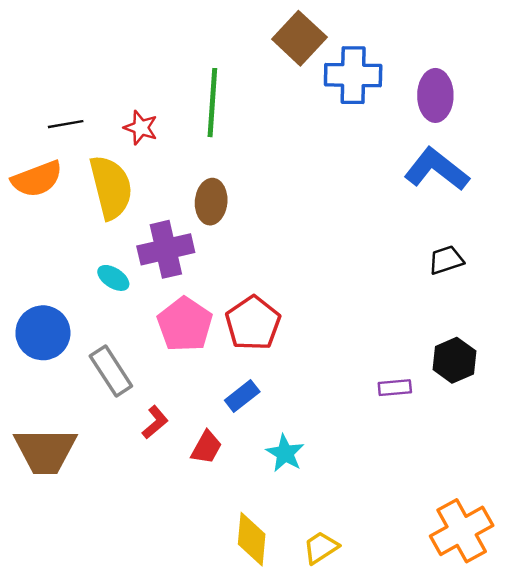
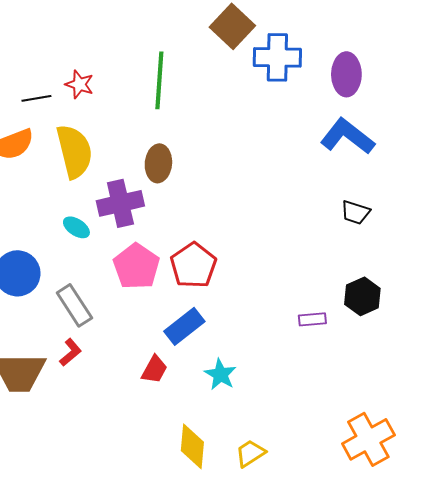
red star: (141, 128) -> (79, 84), moved
black trapezoid: (446, 260) -> (355, 212), turned -144
blue rectangle: (242, 396) -> (184, 326), size x1.4
red L-shape: (155, 422) -> (70, 352), moved

